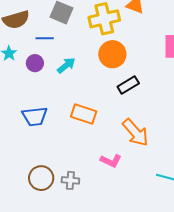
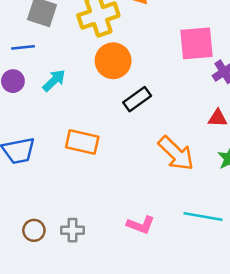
orange arrow: (135, 132) -> (176, 153), moved
pink L-shape: (111, 161) -> (141, 225), moved
brown circle: (41, 178) -> (34, 230), size x0.7

